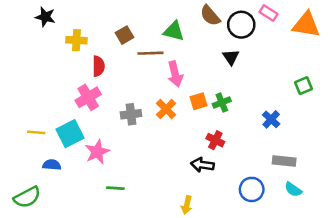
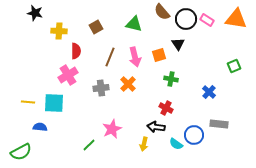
pink rectangle: (269, 13) -> (207, 20), moved
brown line: (150, 53) -> (110, 57), moved, turned -66
orange square: (198, 101) -> (159, 55), moved
green cross: (222, 103) -> (171, 79), turned 32
cyan square: (70, 134) -> (54, 103), turned 30
pink star: (97, 152) -> (112, 129), moved
green line: (115, 188) -> (89, 145), turned -48
blue circle: (252, 189) -> (194, 135), moved
cyan semicircle: (293, 189) -> (176, 144), moved
yellow arrow: (187, 205) -> (144, 144), moved

